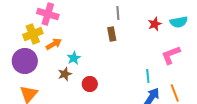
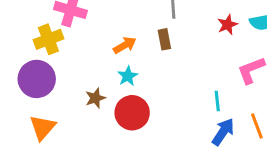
orange arrow: (54, 44) -> (125, 45), moved
cyan star: (74, 58) -> (128, 76), moved
red circle: (90, 84) -> (132, 113), size x1.5

